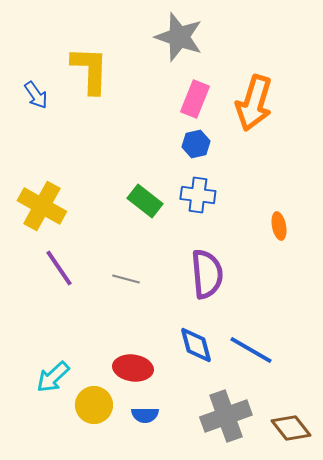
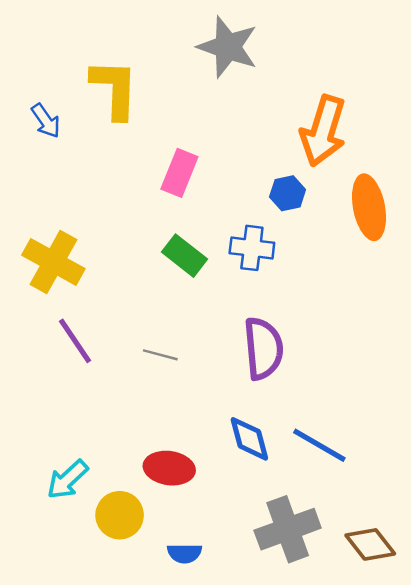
pink rectangle: (195, 99) -> (179, 173), moved
blue hexagon: (196, 144) -> (288, 193), moved
orange ellipse: (279, 226) -> (369, 207), moved, size x1.8
blue semicircle: (145, 415) -> (184, 553), moved

